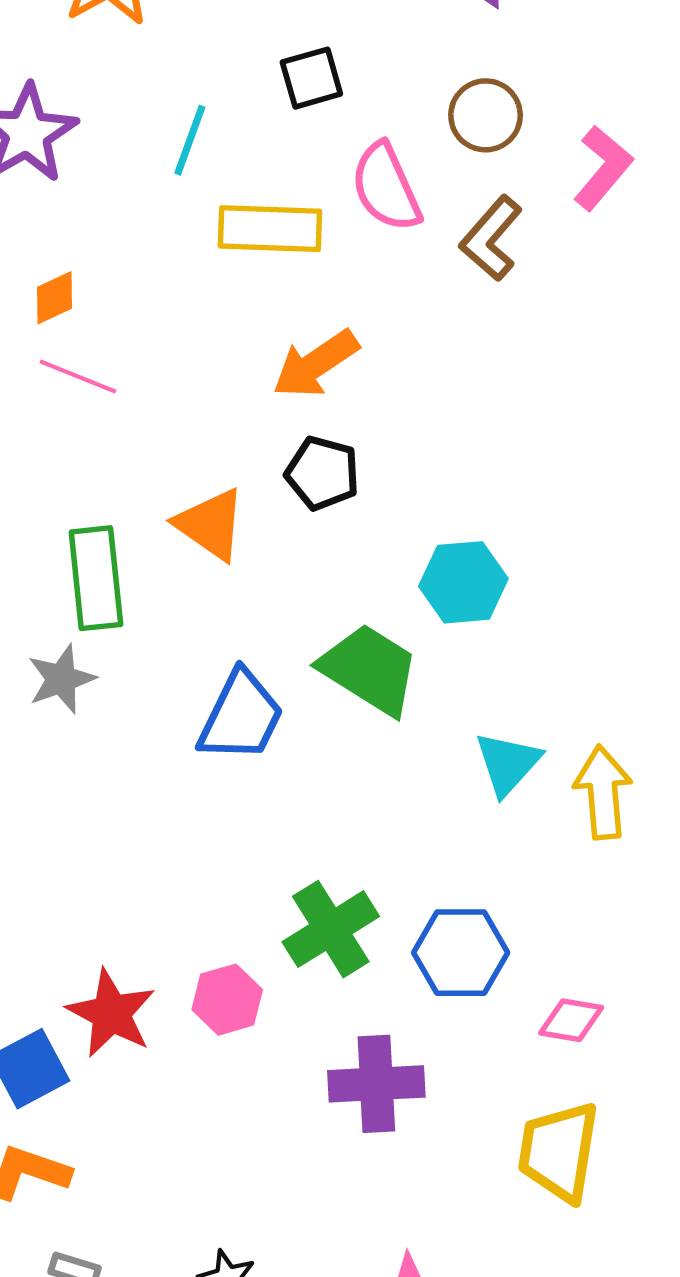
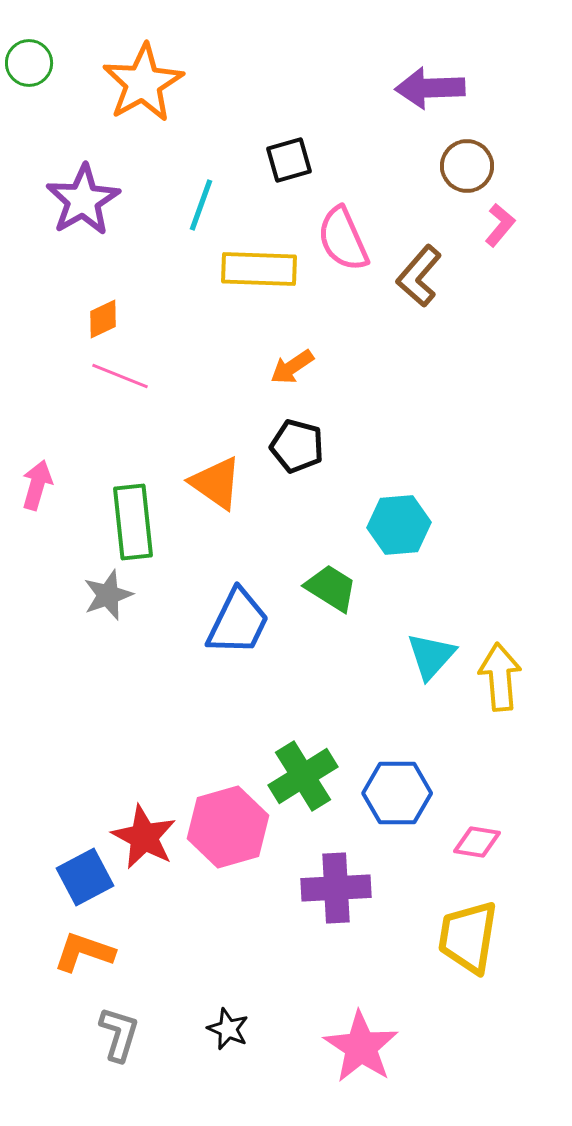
brown circle: (486, 115) -> (467, 166), moved
pink L-shape: (603, 168) -> (500, 225), size x0.7
orange arrow: (316, 364) -> (292, 367), size x0.7
green trapezoid: (369, 669) -> (331, 588), size x0.7
pink hexagon: (227, 1000) -> (228, 827), size x1.6

